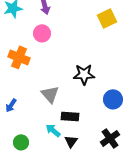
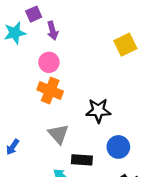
orange cross: (19, 57) -> (50, 91), moved
blue circle: (113, 99) -> (118, 147), moved

